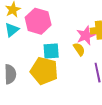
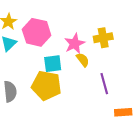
pink star: (86, 35) -> (75, 44), moved

